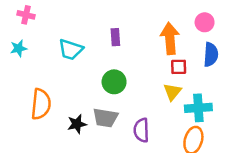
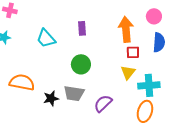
cyan trapezoid: (71, 50) -> (46, 38), turned 30
orange semicircle: (41, 104) -> (22, 82), turned -85
purple semicircle: (141, 130) -> (103, 103), turned 48

